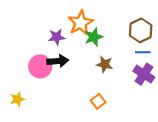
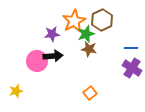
brown hexagon: (141, 30) -> (102, 20), moved
brown star: (105, 64) -> (89, 49), moved

